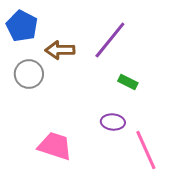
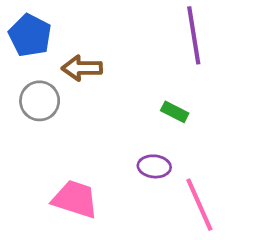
purple line: (110, 40) -> (194, 35), moved, turned -48

